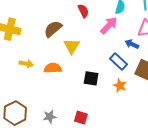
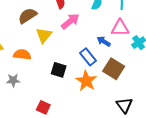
pink arrow: (109, 25) -> (70, 21), moved
orange star: (120, 86) -> (86, 81), size x1.5
gray star: (50, 117) -> (13, 80), moved

